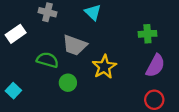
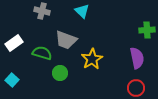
white rectangle: (16, 34) -> (14, 43), moved
green cross: (147, 34) -> (147, 30), moved
purple semicircle: (155, 66) -> (137, 58), turned -40

